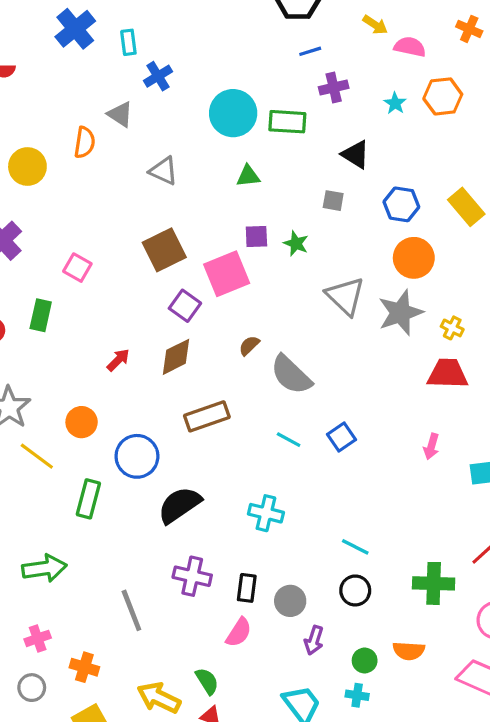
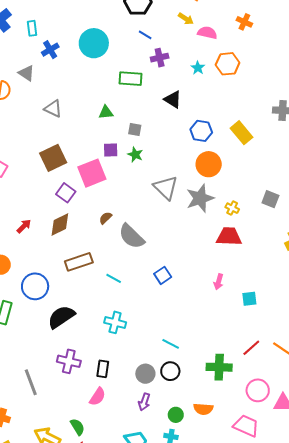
blue line: (310, 51) -> (145, 35), turned 48
cyan circle: (233, 113) -> (94, 43), moved
gray square: (333, 201) -> (135, 129), moved
cyan line: (289, 440) -> (114, 278), moved
gray circle: (290, 601) -> (145, 374), moved

